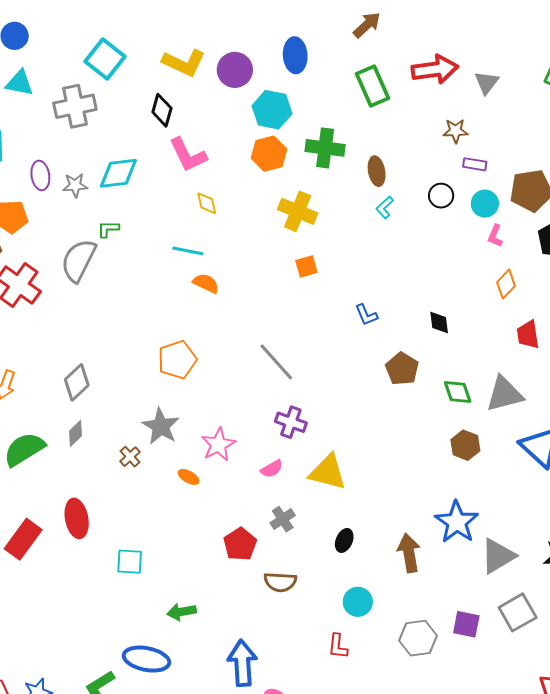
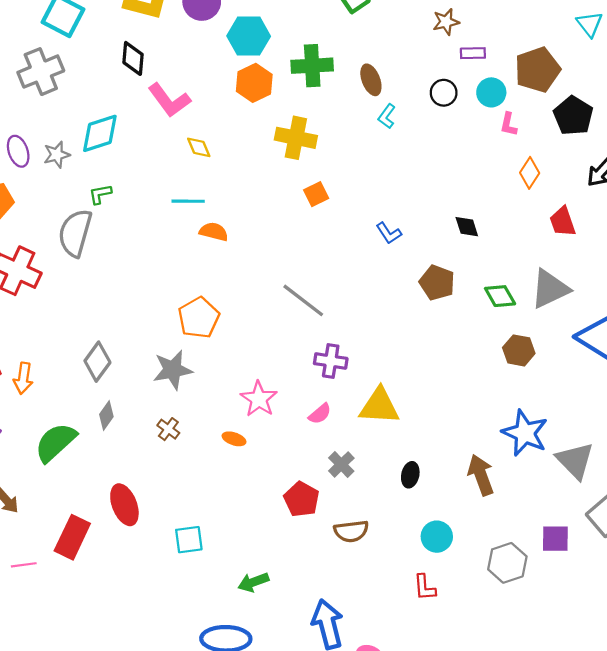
gray star: (161, 426) -> (173, 370), moved, turned -30
gray triangle: (498, 556) -> (575, 461), turned -33

